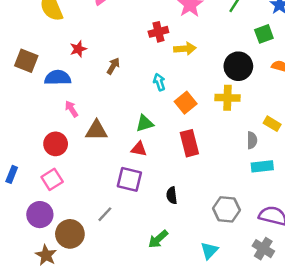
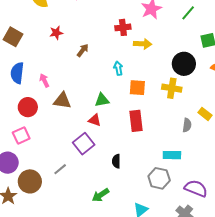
blue semicircle: (58, 78) -> (17, 73), moved, turned -90
orange square: (186, 103) -> (137, 88), turned 36
cyan rectangle: (262, 166) -> (172, 155), moved
purple square: (129, 179) -> (84, 144), turned 30

